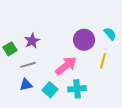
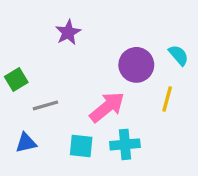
purple star: (32, 41) -> (68, 32), moved
blue triangle: (26, 85) -> (26, 143), moved
cyan square: (50, 90) -> (81, 146), turned -35

